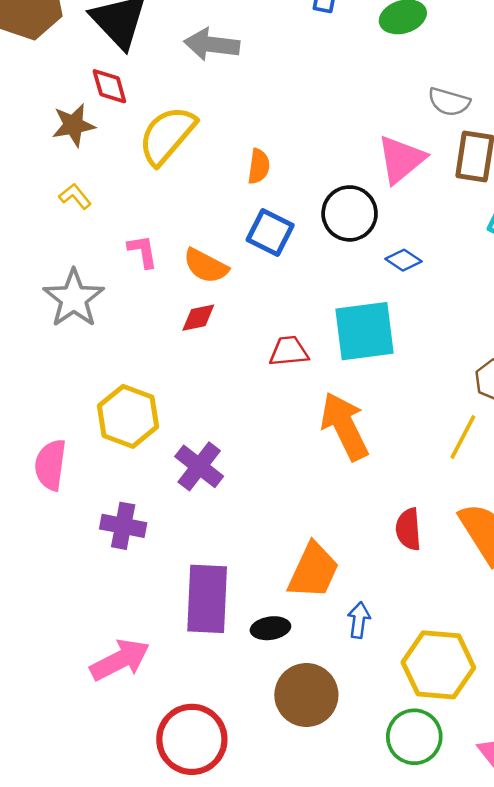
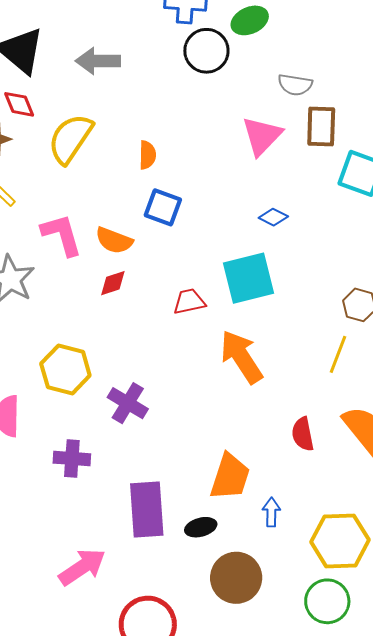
black circle: (350, 213) -> (206, 51), moved
pink L-shape: (143, 251) -> (62, 235), size x1.6

